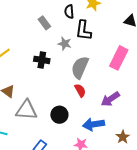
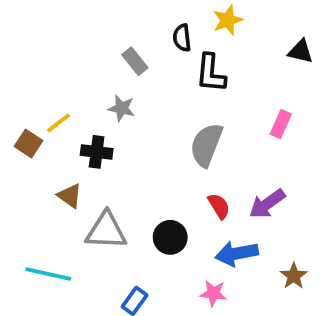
gray star: (65, 44) -> (122, 108), moved
pink rectangle: (119, 58) -> (281, 124), size x0.6
black cross: (42, 60) -> (97, 152), moved
red semicircle: (80, 90) -> (219, 206), moved

